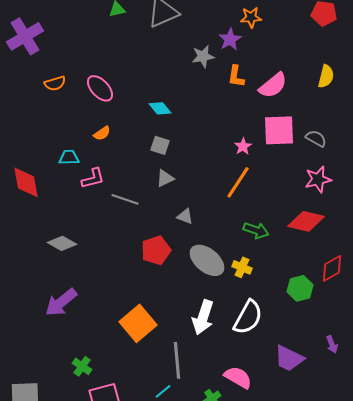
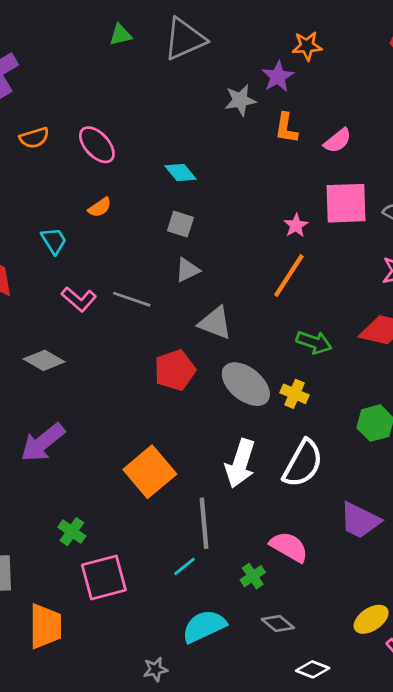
pink semicircle: (273, 85) -> (338, 141), size x0.7
cyan trapezoid: (69, 157) -> (54, 241), turned 60
pink L-shape: (93, 178) -> (79, 299), moved, turned 55
gray triangle: (185, 216) -> (215, 323), size x1.5

